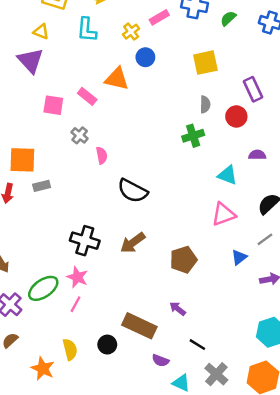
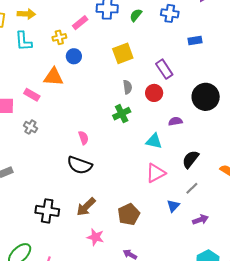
yellow cross: (131, 32) -> (59, 37), turned 32
pink semicircle: (102, 155) -> (83, 138), moved
pink star: (77, 277) -> (95, 237), moved

